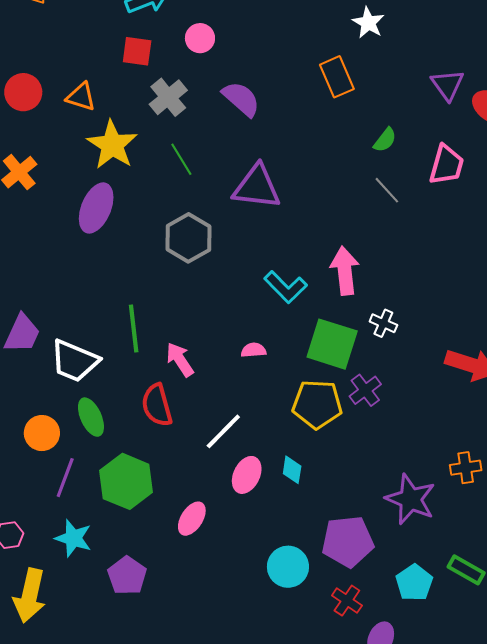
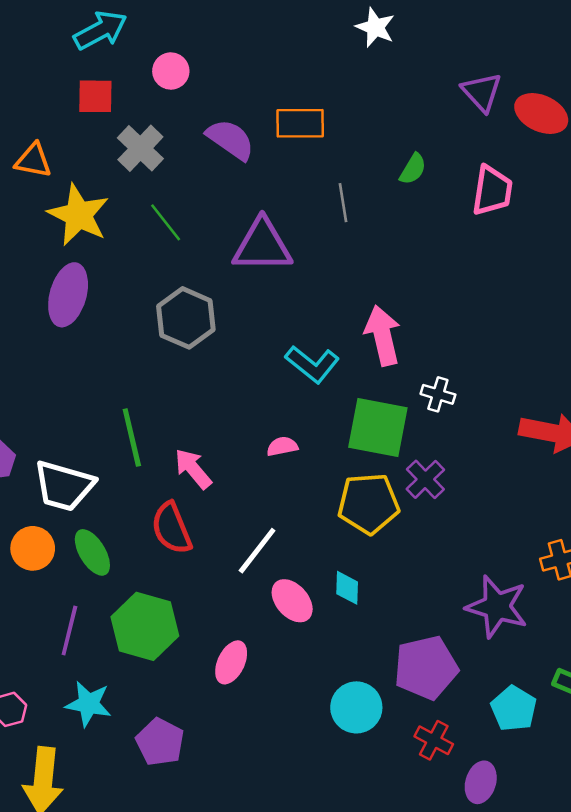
orange rectangle: (337, 77) -> (300, 123), moved, turned -60
gray line: (387, 190) -> (343, 203), moved, turned 40
orange circle: (42, 433) -> (33, 548), moved
pink ellipse: (247, 475) -> (292, 601), turned -60

